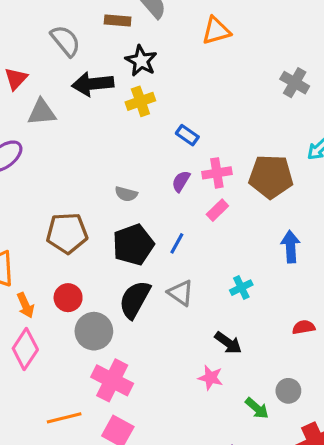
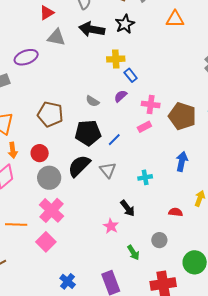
yellow cross: (140, 101) -> (116, 59), moved
blue rectangle: (187, 135) -> (131, 75), moved
purple semicircle: (181, 181) -> (121, 96), moved
gray circle: (288, 391) -> (159, 240), moved

